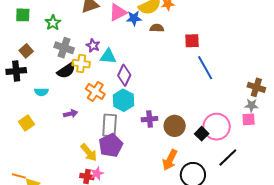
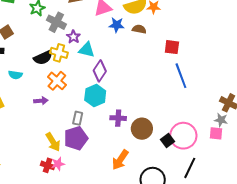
blue star: (134, 18) -> (117, 25), moved
gray cross: (64, 48) -> (56, 22), moved
orange cross: (95, 91) -> (57, 81), moved
gray rectangle: (110, 125) -> (78, 118), size x0.6
black line: (228, 158) -> (190, 168), turned -30
orange arrow: (170, 160) -> (120, 160), moved

